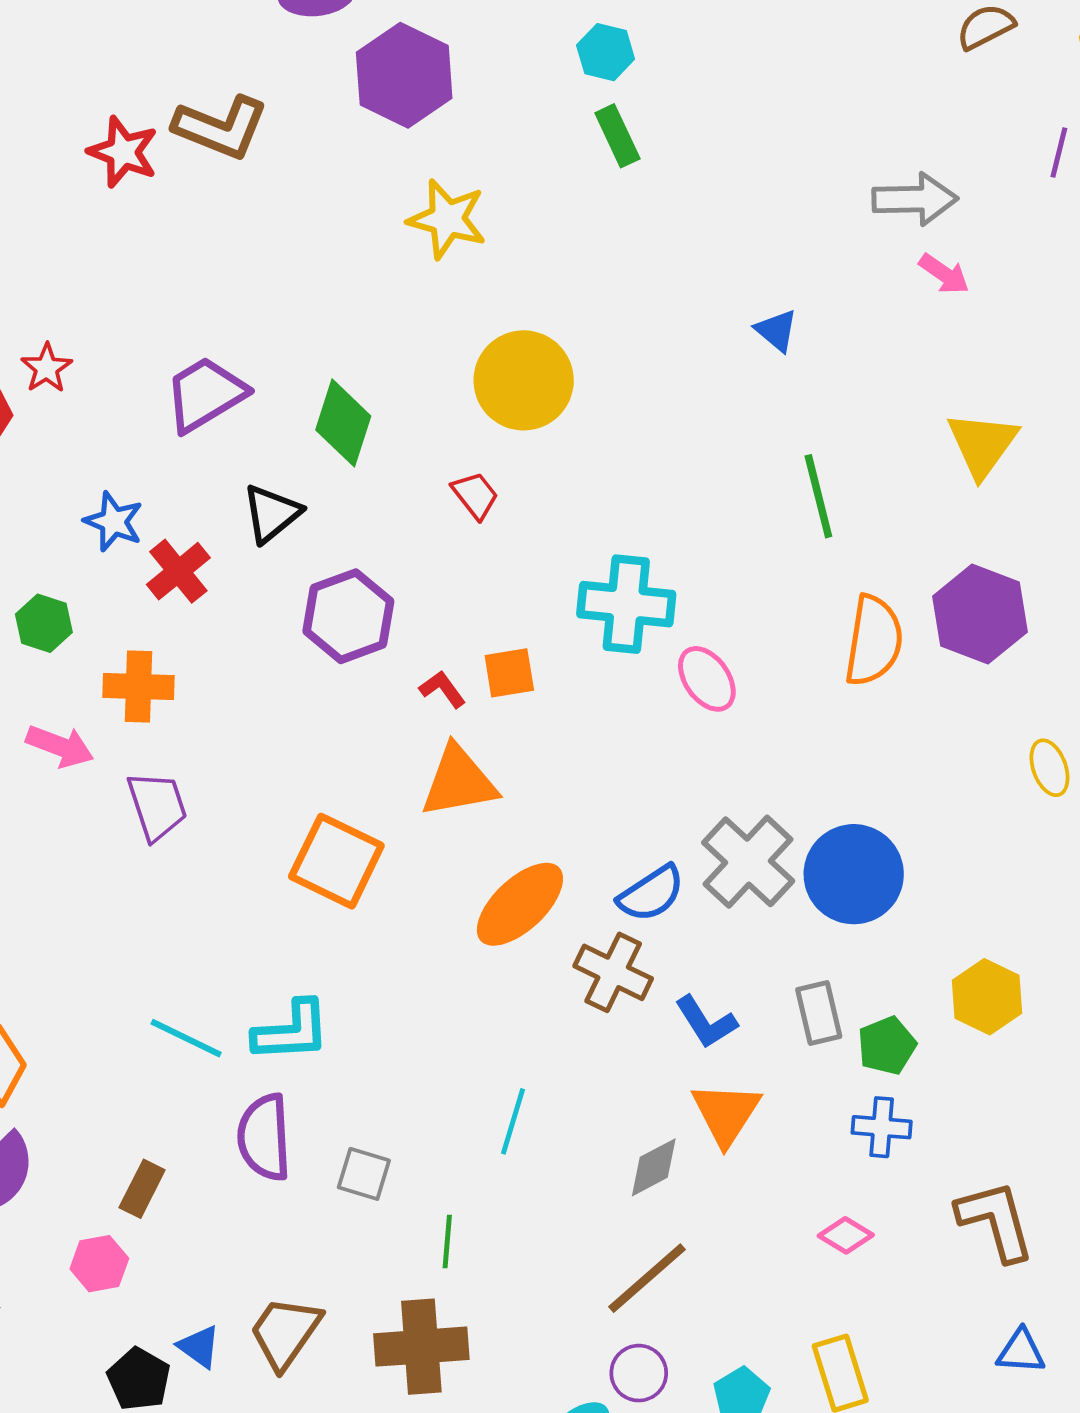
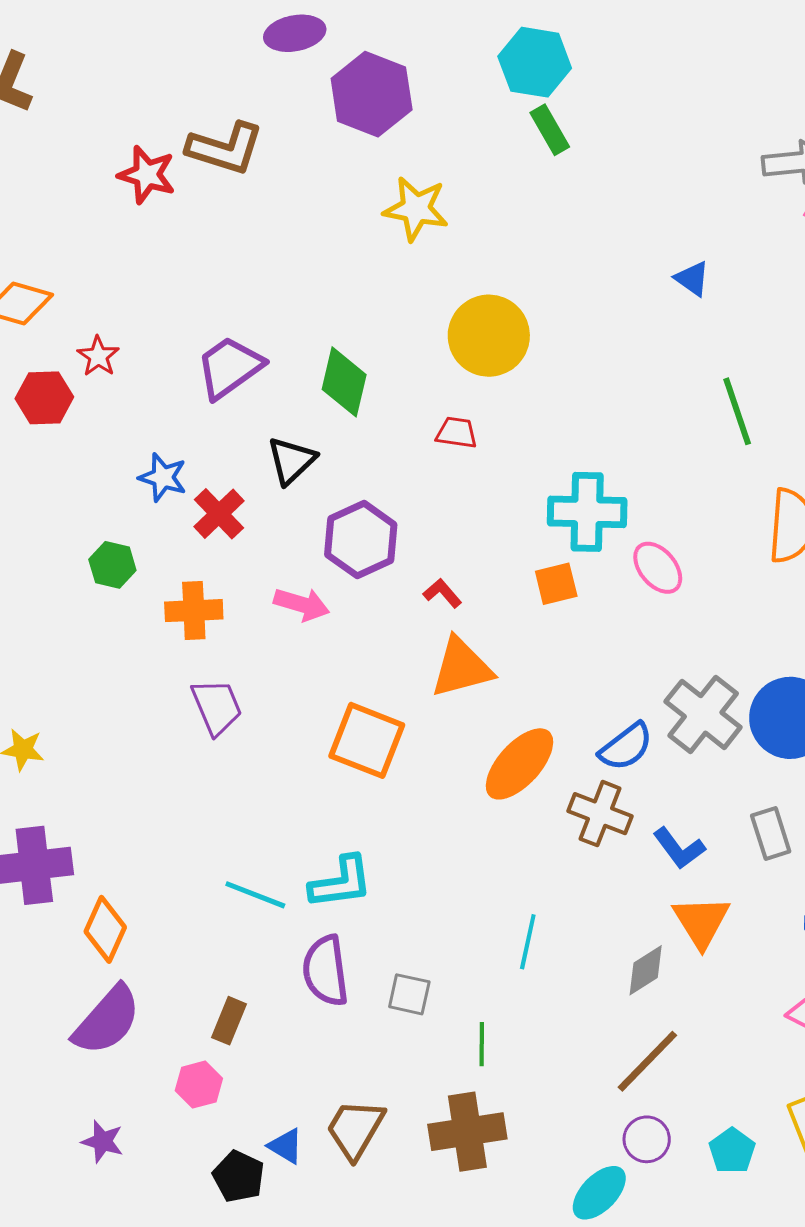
cyan hexagon: (606, 52) -> (535, 62), size x1.5
red trapezoid: (475, 495) -> (457, 433), turned -39
orange square: (509, 673) -> (556, 584), moved
pink arrow: (60, 746) -> (302, 604), moved

